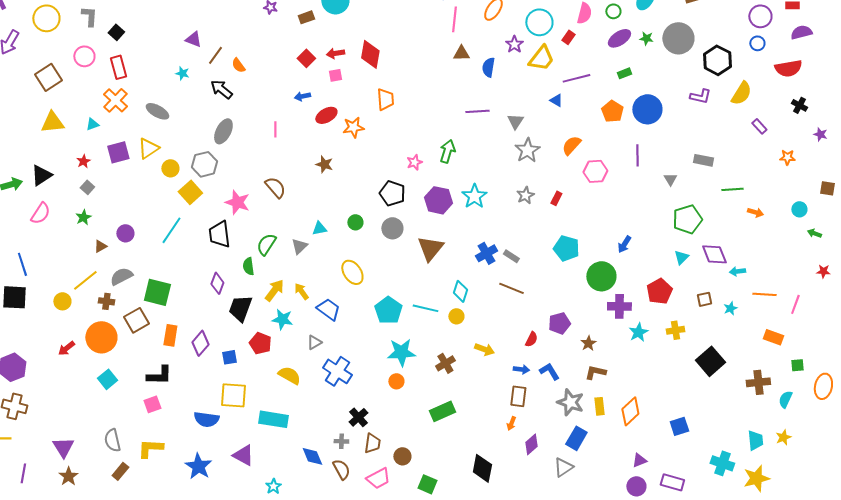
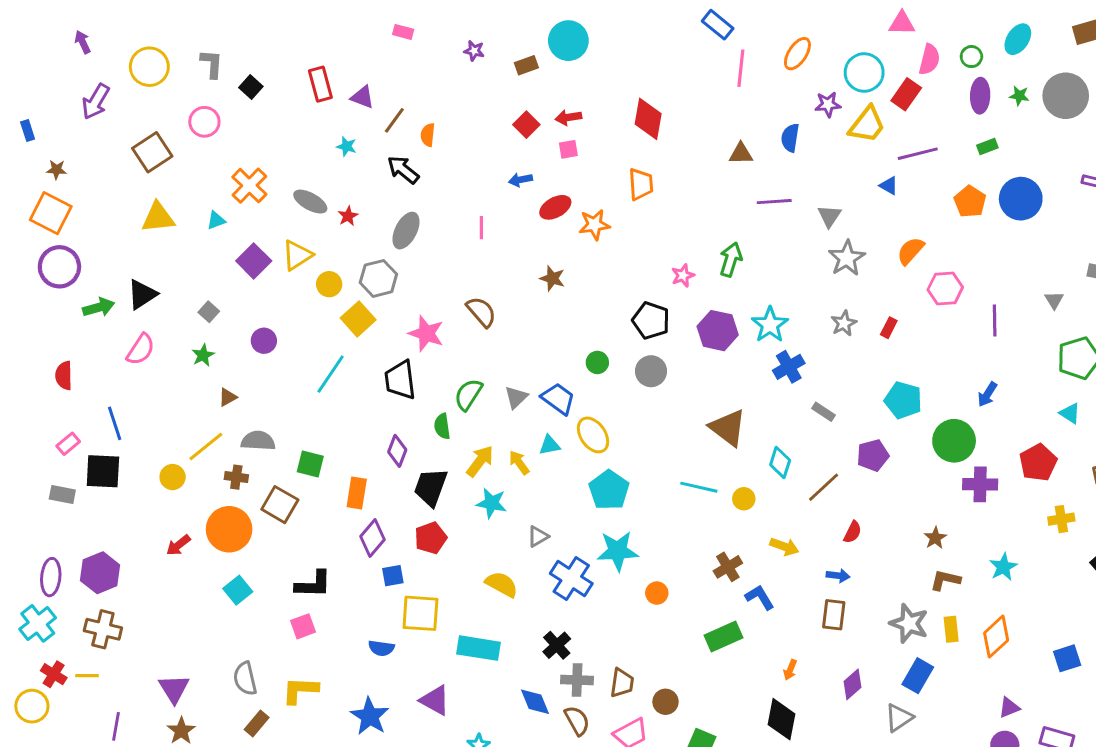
red rectangle: (568, 37) -> (906, 94), size x1.5
purple ellipse: (619, 38) -> (980, 96), turned -55
purple star: (514, 44) -> (828, 104), turned 30
brown triangle: (461, 53) -> (741, 154), moved
red diamond: (370, 54) -> (648, 119), moved
orange semicircle: (238, 65) -> (428, 135), turned 42
red rectangle: (118, 67) -> (320, 84), moved
purple square: (118, 152) -> (254, 261), turned -30
purple line: (637, 155) -> (995, 320), moved
red star: (83, 161) -> (348, 216), moved
cyan triangle: (319, 228) -> (550, 445), moved
purple circle: (125, 233) -> (264, 341), moved
brown triangle: (430, 248) -> (728, 428), moved, turned -32
blue cross: (486, 253) -> (789, 367), moved
cyan triangle: (681, 257) -> (1070, 413), turned -42
gray semicircle: (121, 276) -> (258, 441), turned 30
brown line: (511, 288) -> (824, 487), moved, turned -65
cyan diamond: (460, 291) -> (780, 463), moved
green square: (157, 292) -> (310, 464), size x0.7
blue trapezoid: (328, 309) -> (558, 399), moved
cyan pentagon: (388, 310) -> (609, 490), moved
brown square: (136, 320) -> (280, 505), turned -30
purple pentagon: (559, 323) -> (873, 455), moved
cyan star: (638, 332) -> (1003, 567), moved
orange rectangle: (170, 335) -> (357, 493), moved
red pentagon: (260, 343) -> (431, 538), moved, turned 30
cyan star: (401, 352) -> (618, 551), moved
blue square: (229, 357) -> (393, 576), moved
blue L-shape: (549, 371) -> (760, 597), moved
black cross: (358, 417) -> (557, 645), moved
blue semicircle: (206, 419) -> (381, 648), size x0.7
orange arrow: (511, 423) -> (790, 670), moved
gray cross: (341, 441) -> (577, 680), size x1.5

